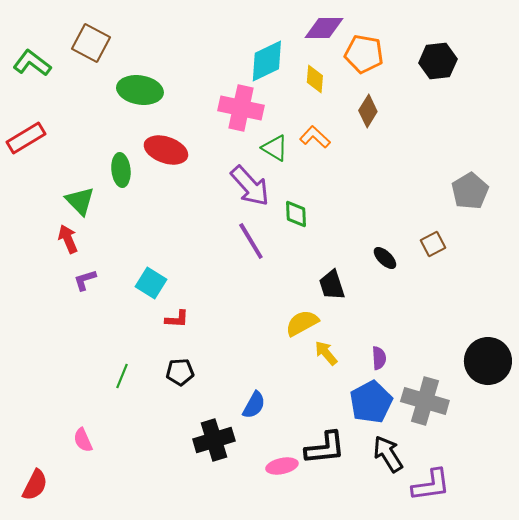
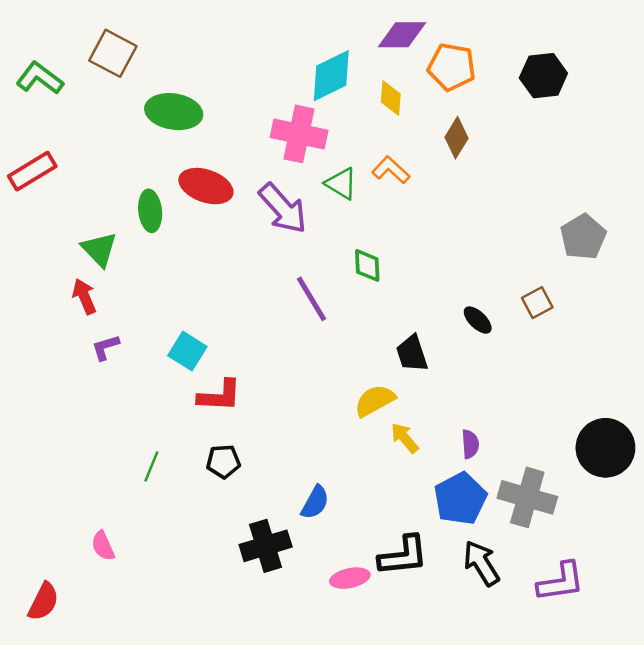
purple arrow: (250, 186) -> (283, 208), moved
red L-shape: (177, 319) -> (220, 396), size x1.5
purple L-shape: (431, 485) -> (561, 582), moved

